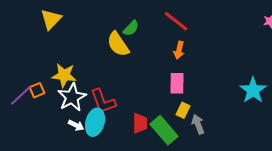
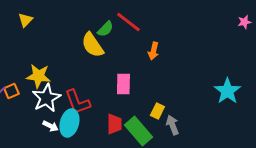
yellow triangle: (51, 19) -> (25, 20), size x0.7
red line: (176, 21) -> (128, 22), moved
pink rectangle: (177, 83) -> (123, 84), moved

